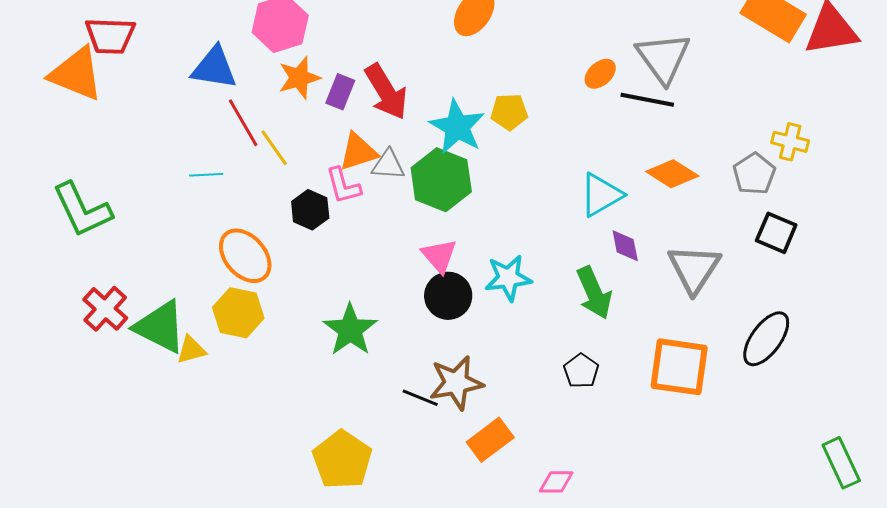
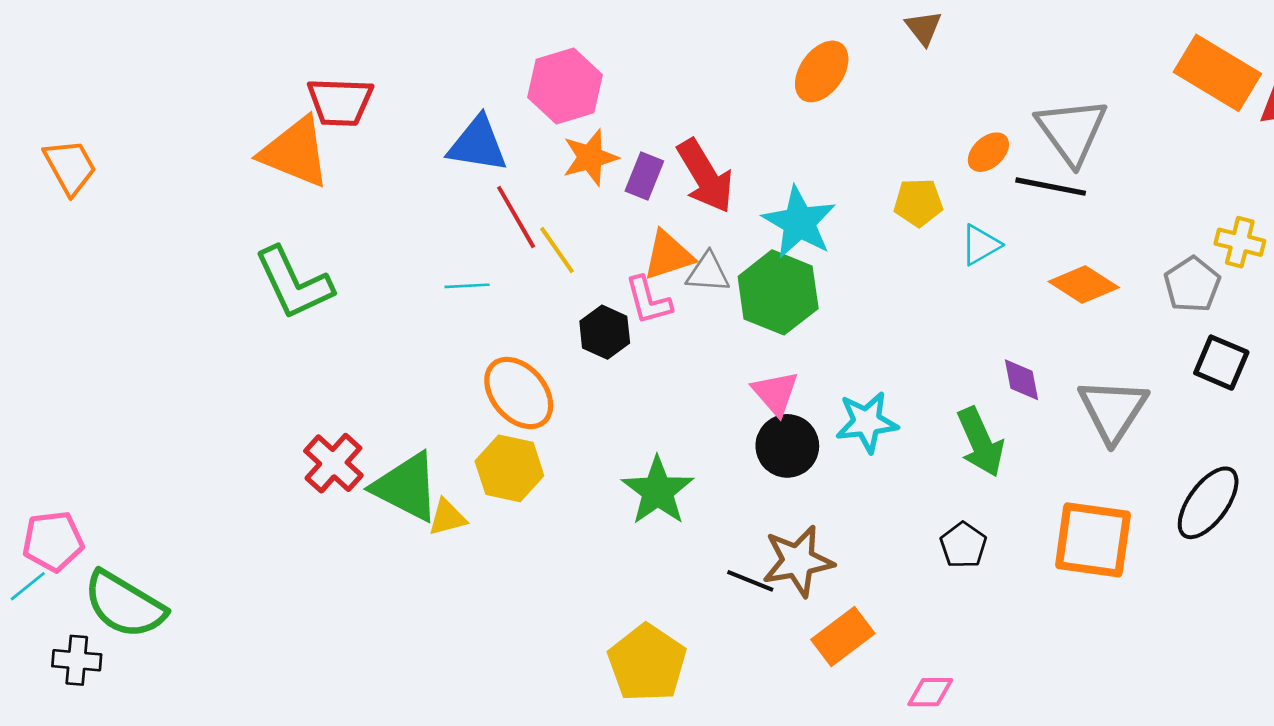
yellow pentagon: (509, 112) -> (918, 202), moved
cyan triangle: (601, 195) -> (980, 245), moved, size x0.7
green L-shape: (82, 210) -> (294, 283), moved

